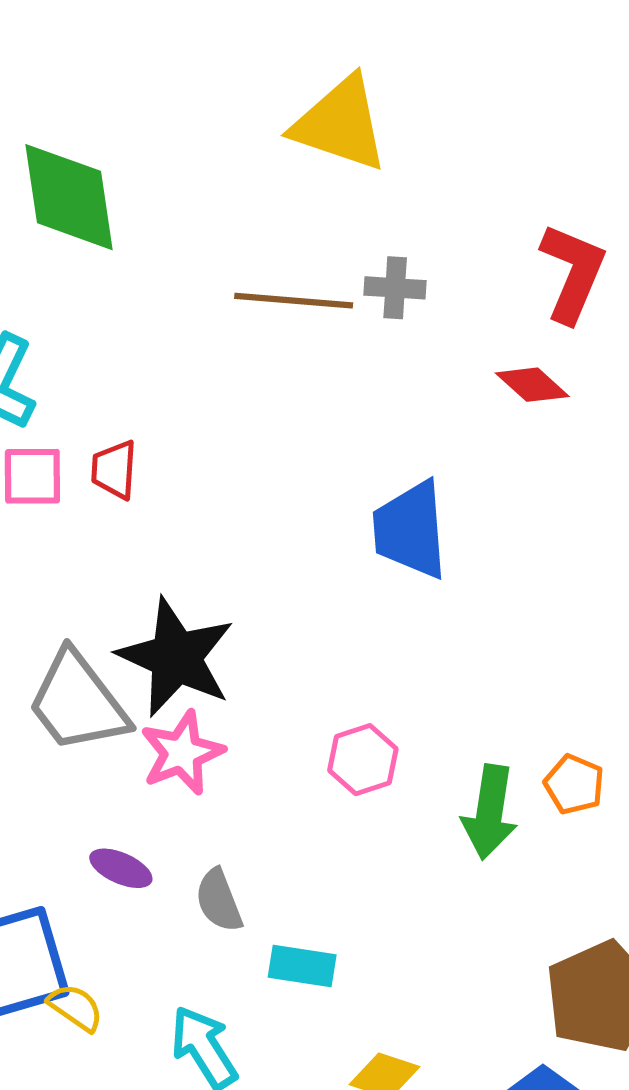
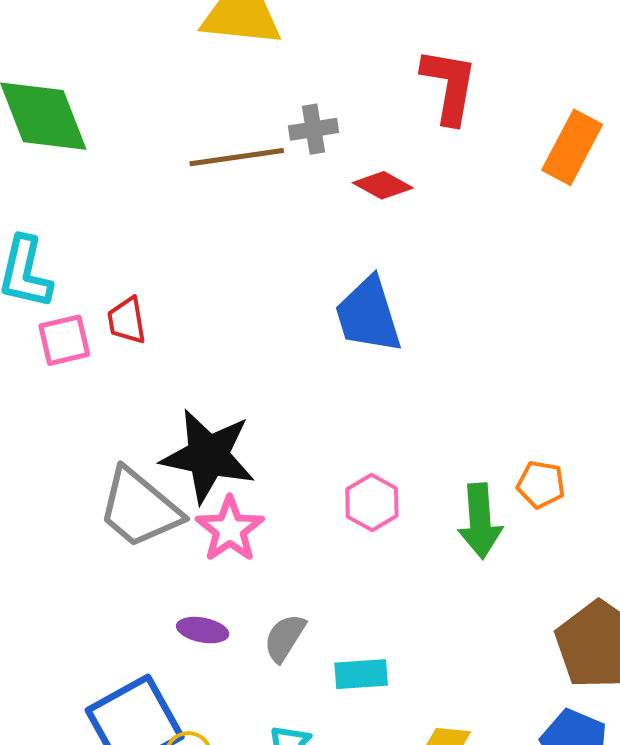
red diamond: (532, 385) -> (383, 185), moved
gray semicircle: (219, 900) -> (285, 638), turned 66

